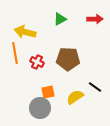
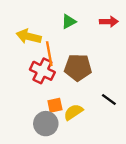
orange line: (15, 53) -> (49, 54), moved
red cross: (37, 62) -> (42, 71), size x1.5
yellow semicircle: (75, 97) -> (73, 112), moved

